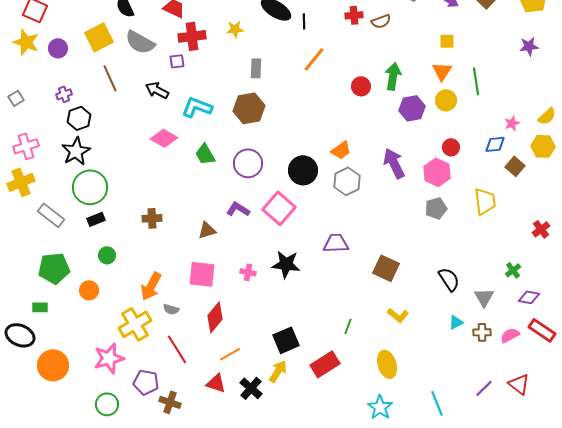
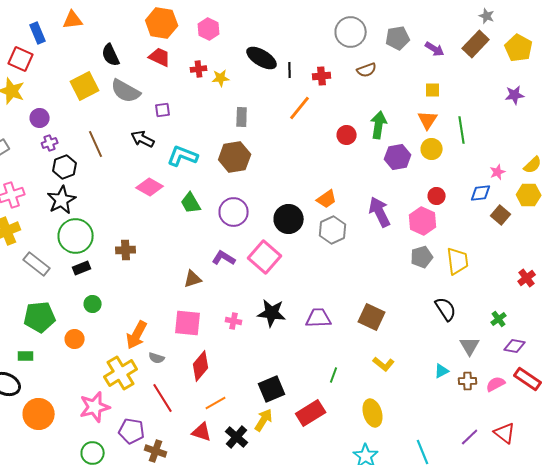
red cross: (354, 15) -> (322, 76), moved
red cross: (192, 36) -> (199, 69), moved, size x0.6
purple circle: (58, 48) -> (40, 118), moved
brown line: (110, 78) -> (96, 144), moved
yellow trapezoid: (485, 201) -> (458, 261), moved
brown cross: (152, 218) -> (126, 250), moved
purple trapezoid: (336, 243) -> (319, 318), moved
black semicircle: (449, 279) -> (446, 309), moved

